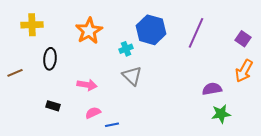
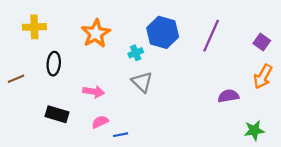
black rectangle: (53, 106) -> (57, 114), size x1.5
green star: (221, 114) -> (254, 130), moved

